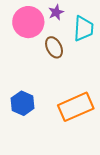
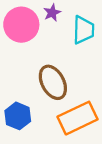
brown ellipse: (54, 47) -> (53, 82), moved, size x1.4

